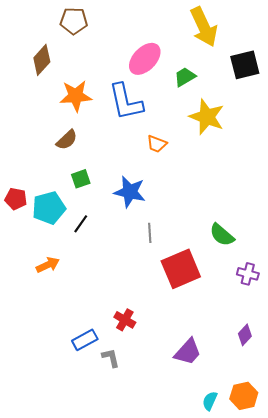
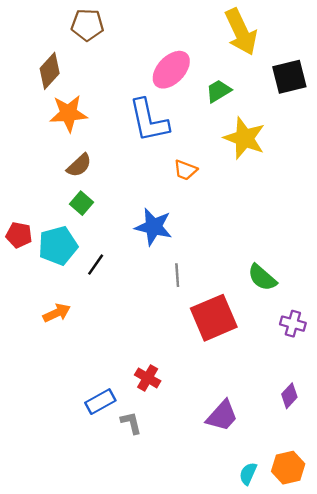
orange star: (76, 96) -> (68, 113), moved
green square: (81, 179) -> (81, 203), moved, turned -30

